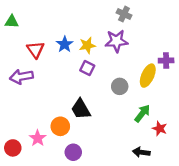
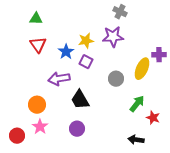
green triangle: (12, 22) -> (36, 19), moved
blue star: (65, 44) -> (66, 52), moved
purple arrow: (21, 77) -> (59, 79), moved
orange circle: (60, 126) -> (37, 105), moved
purple circle: (73, 152) -> (77, 129), moved

